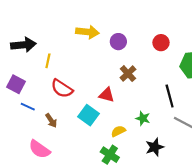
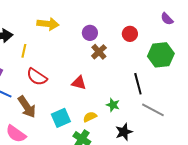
yellow arrow: (87, 32) -> (48, 24), moved
brown cross: (128, 74) -> (99, 52), moved
cyan square: (88, 115) -> (61, 118), moved, turned 30
brown arrow: (51, 120) -> (27, 107), size x1.6

